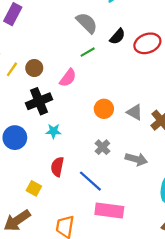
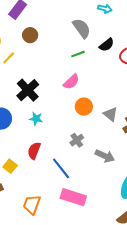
brown circle: (34, 68) -> (30, 35), moved
pink semicircle: (68, 78) -> (71, 82), moved
black cross: (39, 101) -> (28, 90), turned -30

